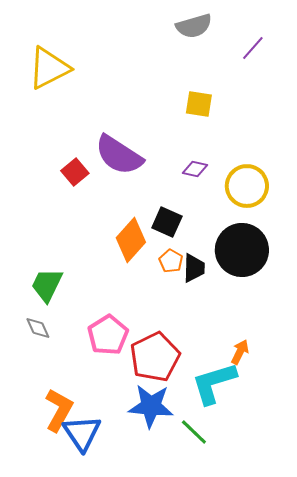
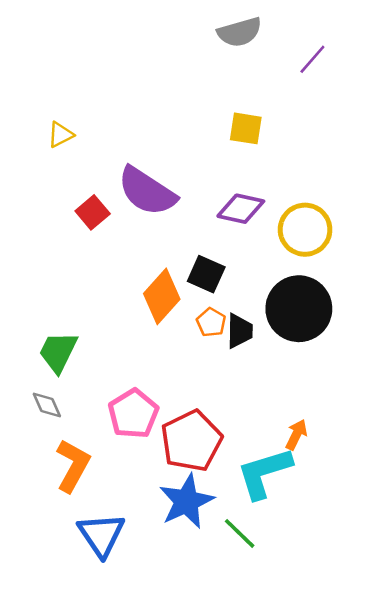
yellow triangle: (49, 68) -> (61, 135), moved, size x0.5
purple diamond: (195, 169) -> (241, 209), size x1.5
blue star: (151, 406) -> (186, 501), turned -30
orange L-shape: (59, 410) -> (73, 466), moved

